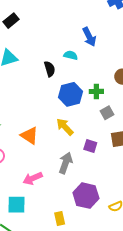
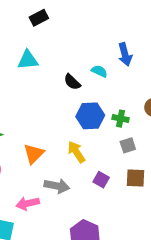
black semicircle: (50, 69) -> (72, 82), turned 140
orange triangle: (29, 136) -> (34, 154), turned 30
gray arrow: (66, 163) -> (57, 186), moved, turned 70

